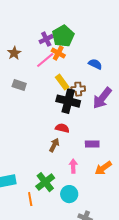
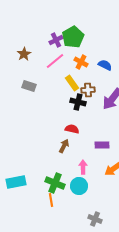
orange cross: (58, 53) -> (81, 62), moved
black cross: (68, 101) -> (78, 102), size x0.7
green cross: (45, 182) -> (55, 183), turned -30
cyan circle: (69, 194) -> (79, 186), moved
orange line: (30, 199) -> (51, 200), moved

